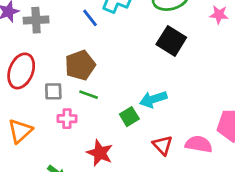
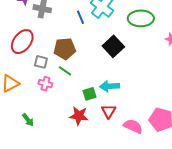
black square: (171, 41) -> (113, 46), moved
red triangle: (163, 145) -> (109, 111), moved
red star: (100, 153) -> (79, 116), moved, turned -30

